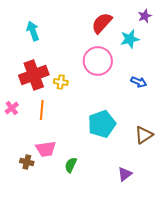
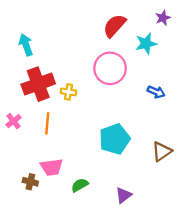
cyan arrow: (33, 31) -> (26, 45), moved
green semicircle: (71, 165) -> (80, 185), turned 35
purple triangle: (125, 174) -> (124, 195), moved

